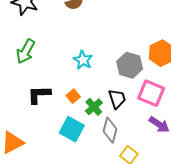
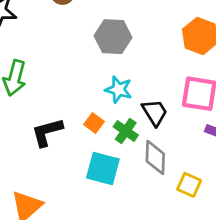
cyan star: (83, 60) -> (119, 90), moved
gray hexagon: (130, 65) -> (113, 37), moved

